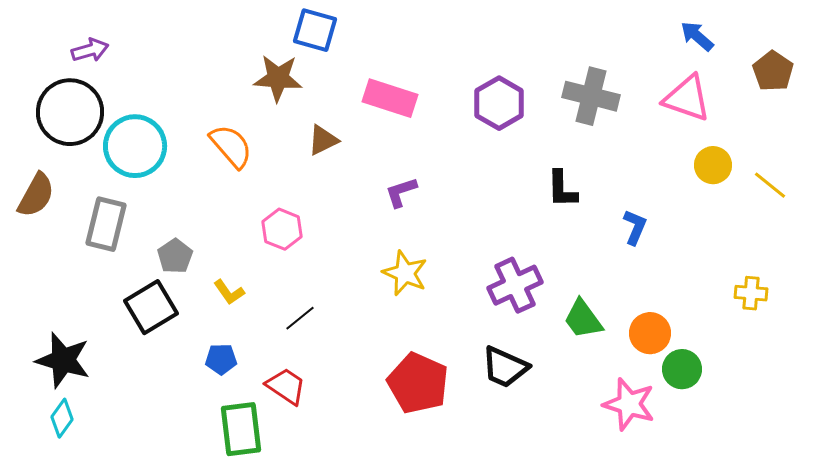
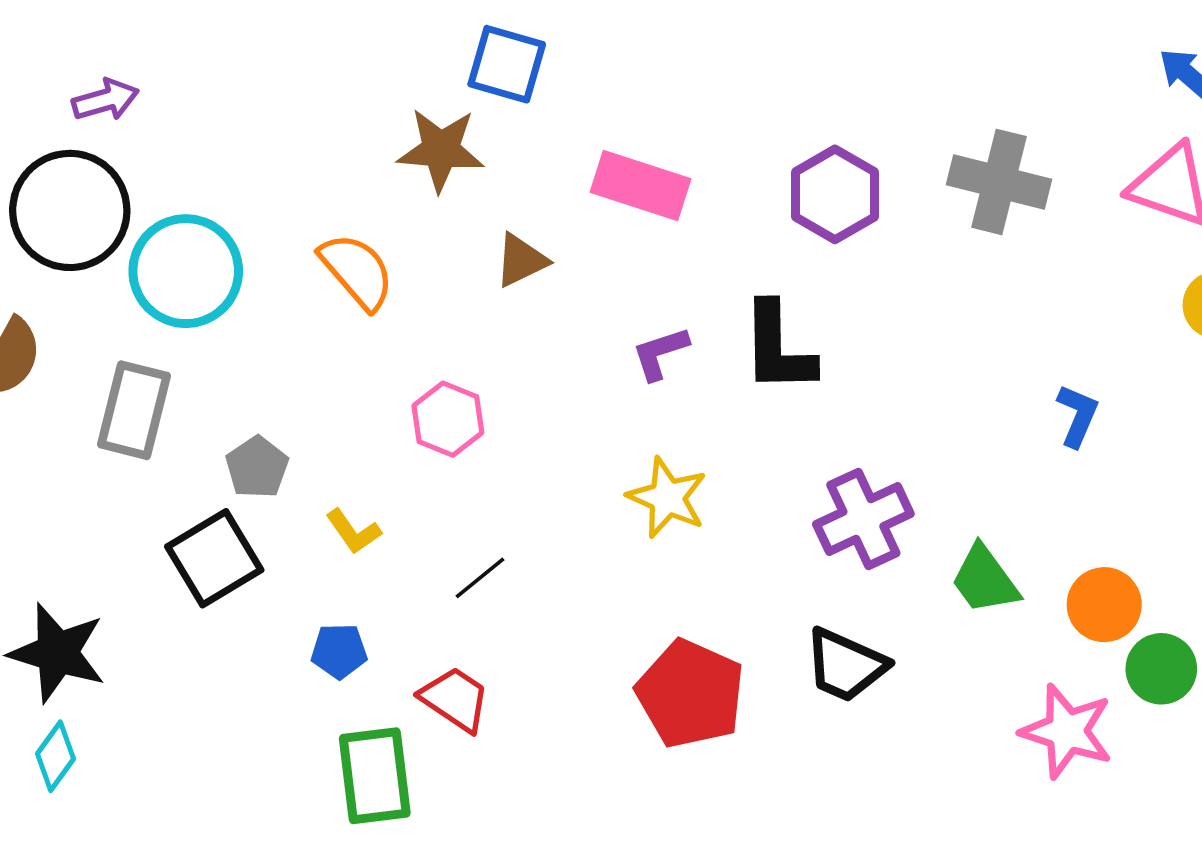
black L-shape: (562, 189) -> (778, 348), moved, size x1.4

